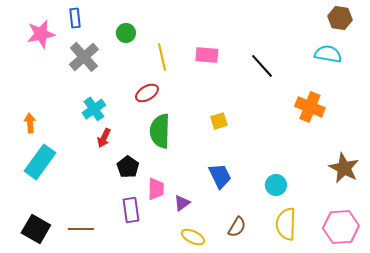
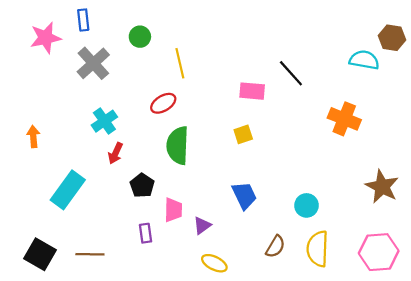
brown hexagon: (340, 18) -> (392, 38), moved
pink rectangle: (207, 55) -> (252, 91), moved
cyan rectangle: (40, 162) -> (68, 190), moved
purple rectangle: (131, 210) -> (145, 233), size x0.7
brown semicircle: (237, 227) -> (275, 247), moved

